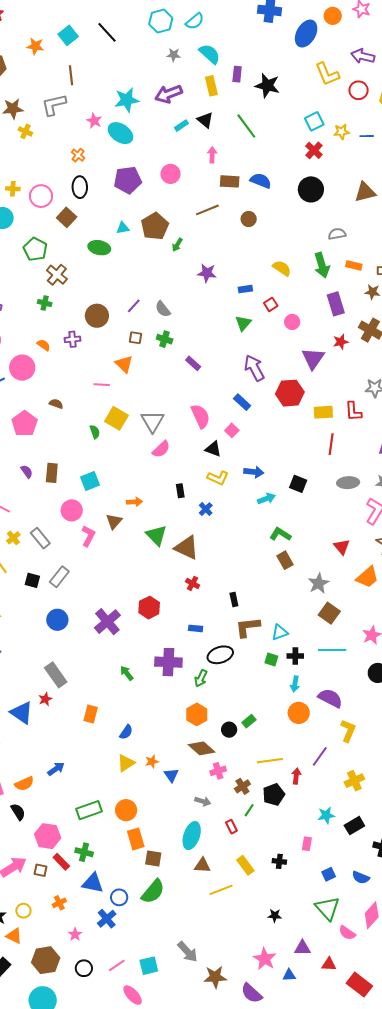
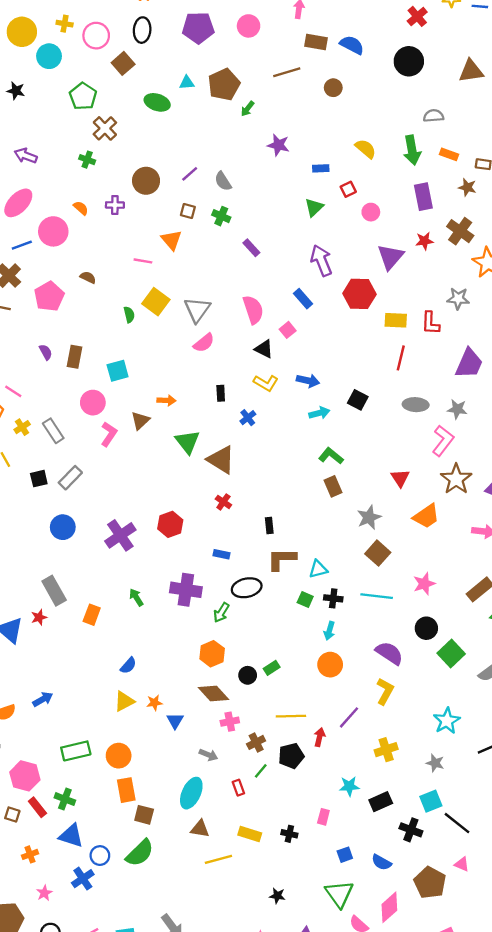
black square: (32, 580) -> (39, 479), turned -35
purple semicircle: (330, 698) -> (389, 653), moved
orange rectangle: (91, 714) -> (92, 615), moved
yellow rectangle: (245, 865) -> (250, 834), turned -42

